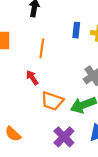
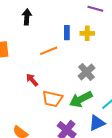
orange line: (42, 48) -> (49, 51), moved, turned 66

